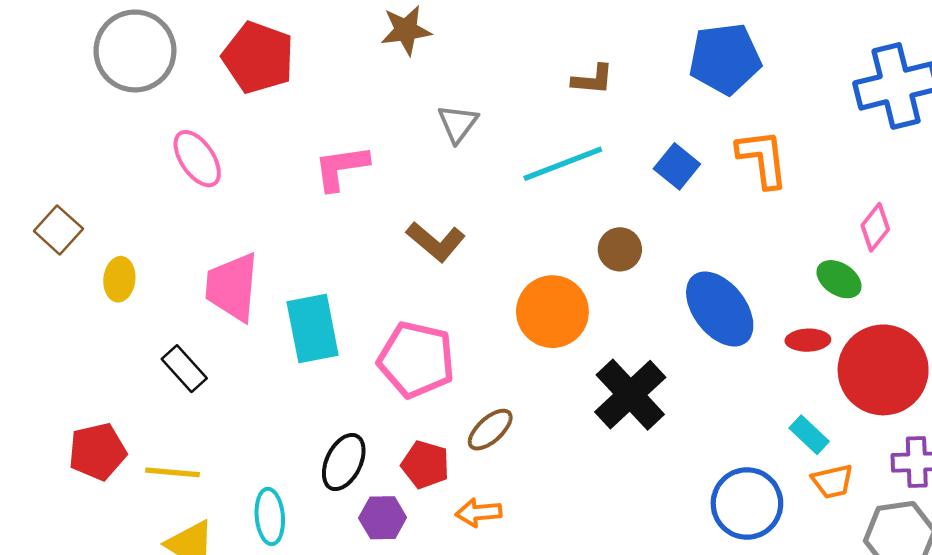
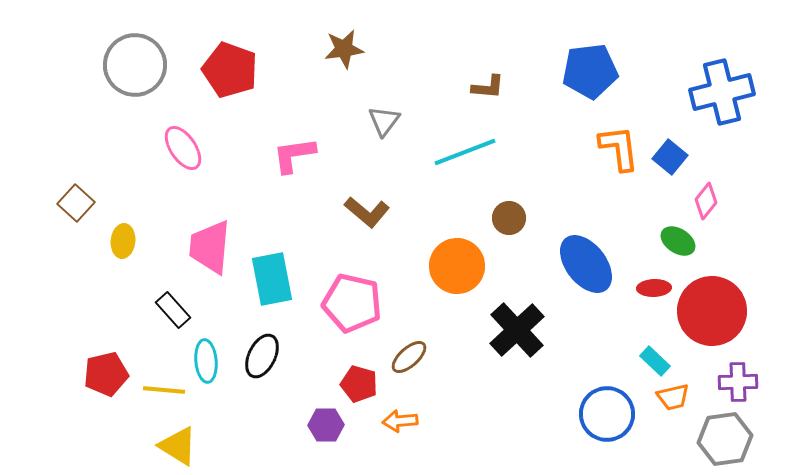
blue square: (677, 166) -> (670, 157), moved
black ellipse: (344, 462) -> (262, 356), moved
cyan ellipse: (270, 516) -> (206, 361), moved

